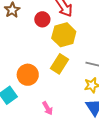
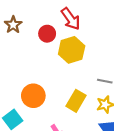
yellow rectangle: (59, 64) -> (76, 101), moved

